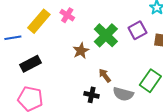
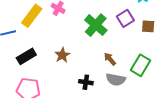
brown star: (81, 51) -> (62, 55), moved
brown arrow: (105, 76) -> (110, 59), moved

